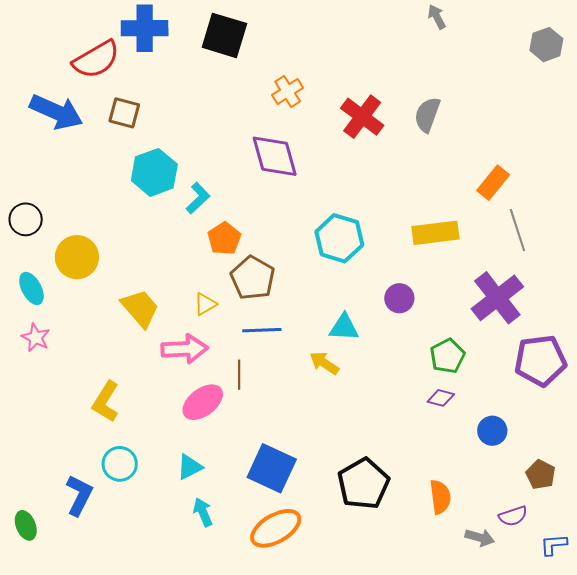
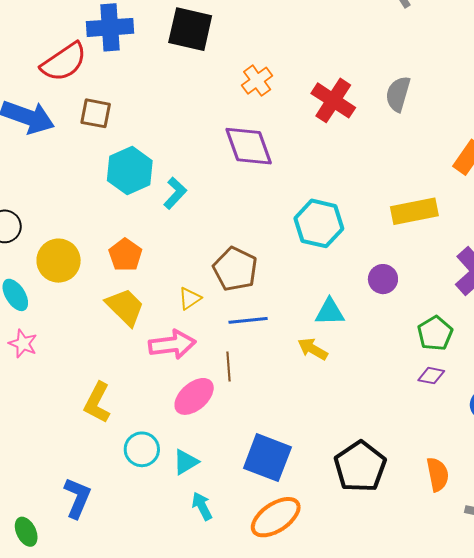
orange pentagon: (224, 238) -> (125, 255), moved
cyan circle: (120, 464) -> (142, 449), moved

